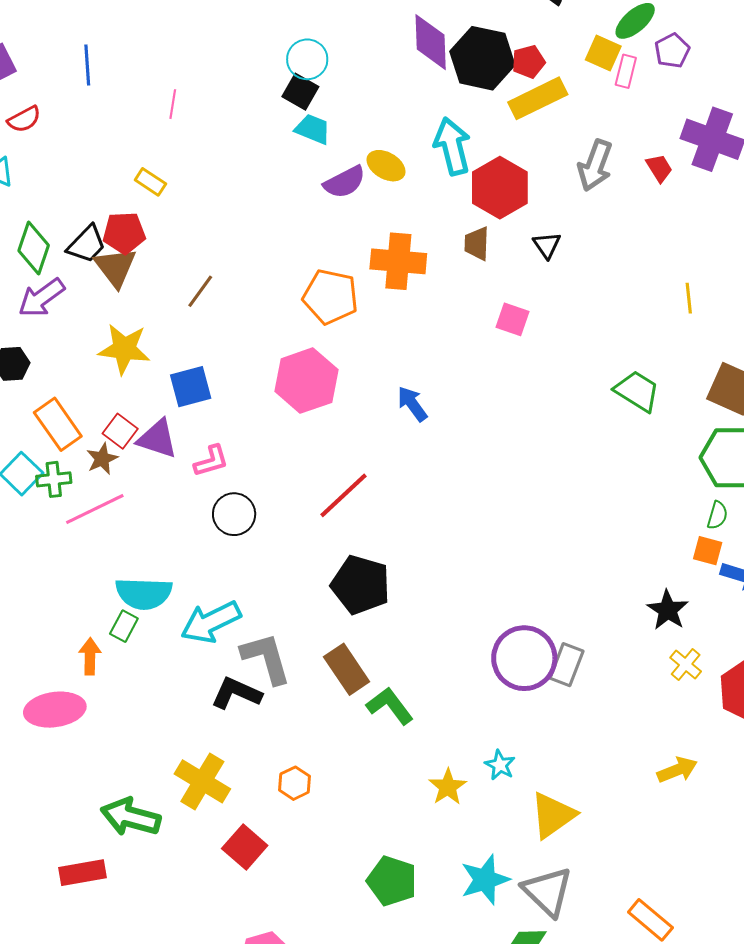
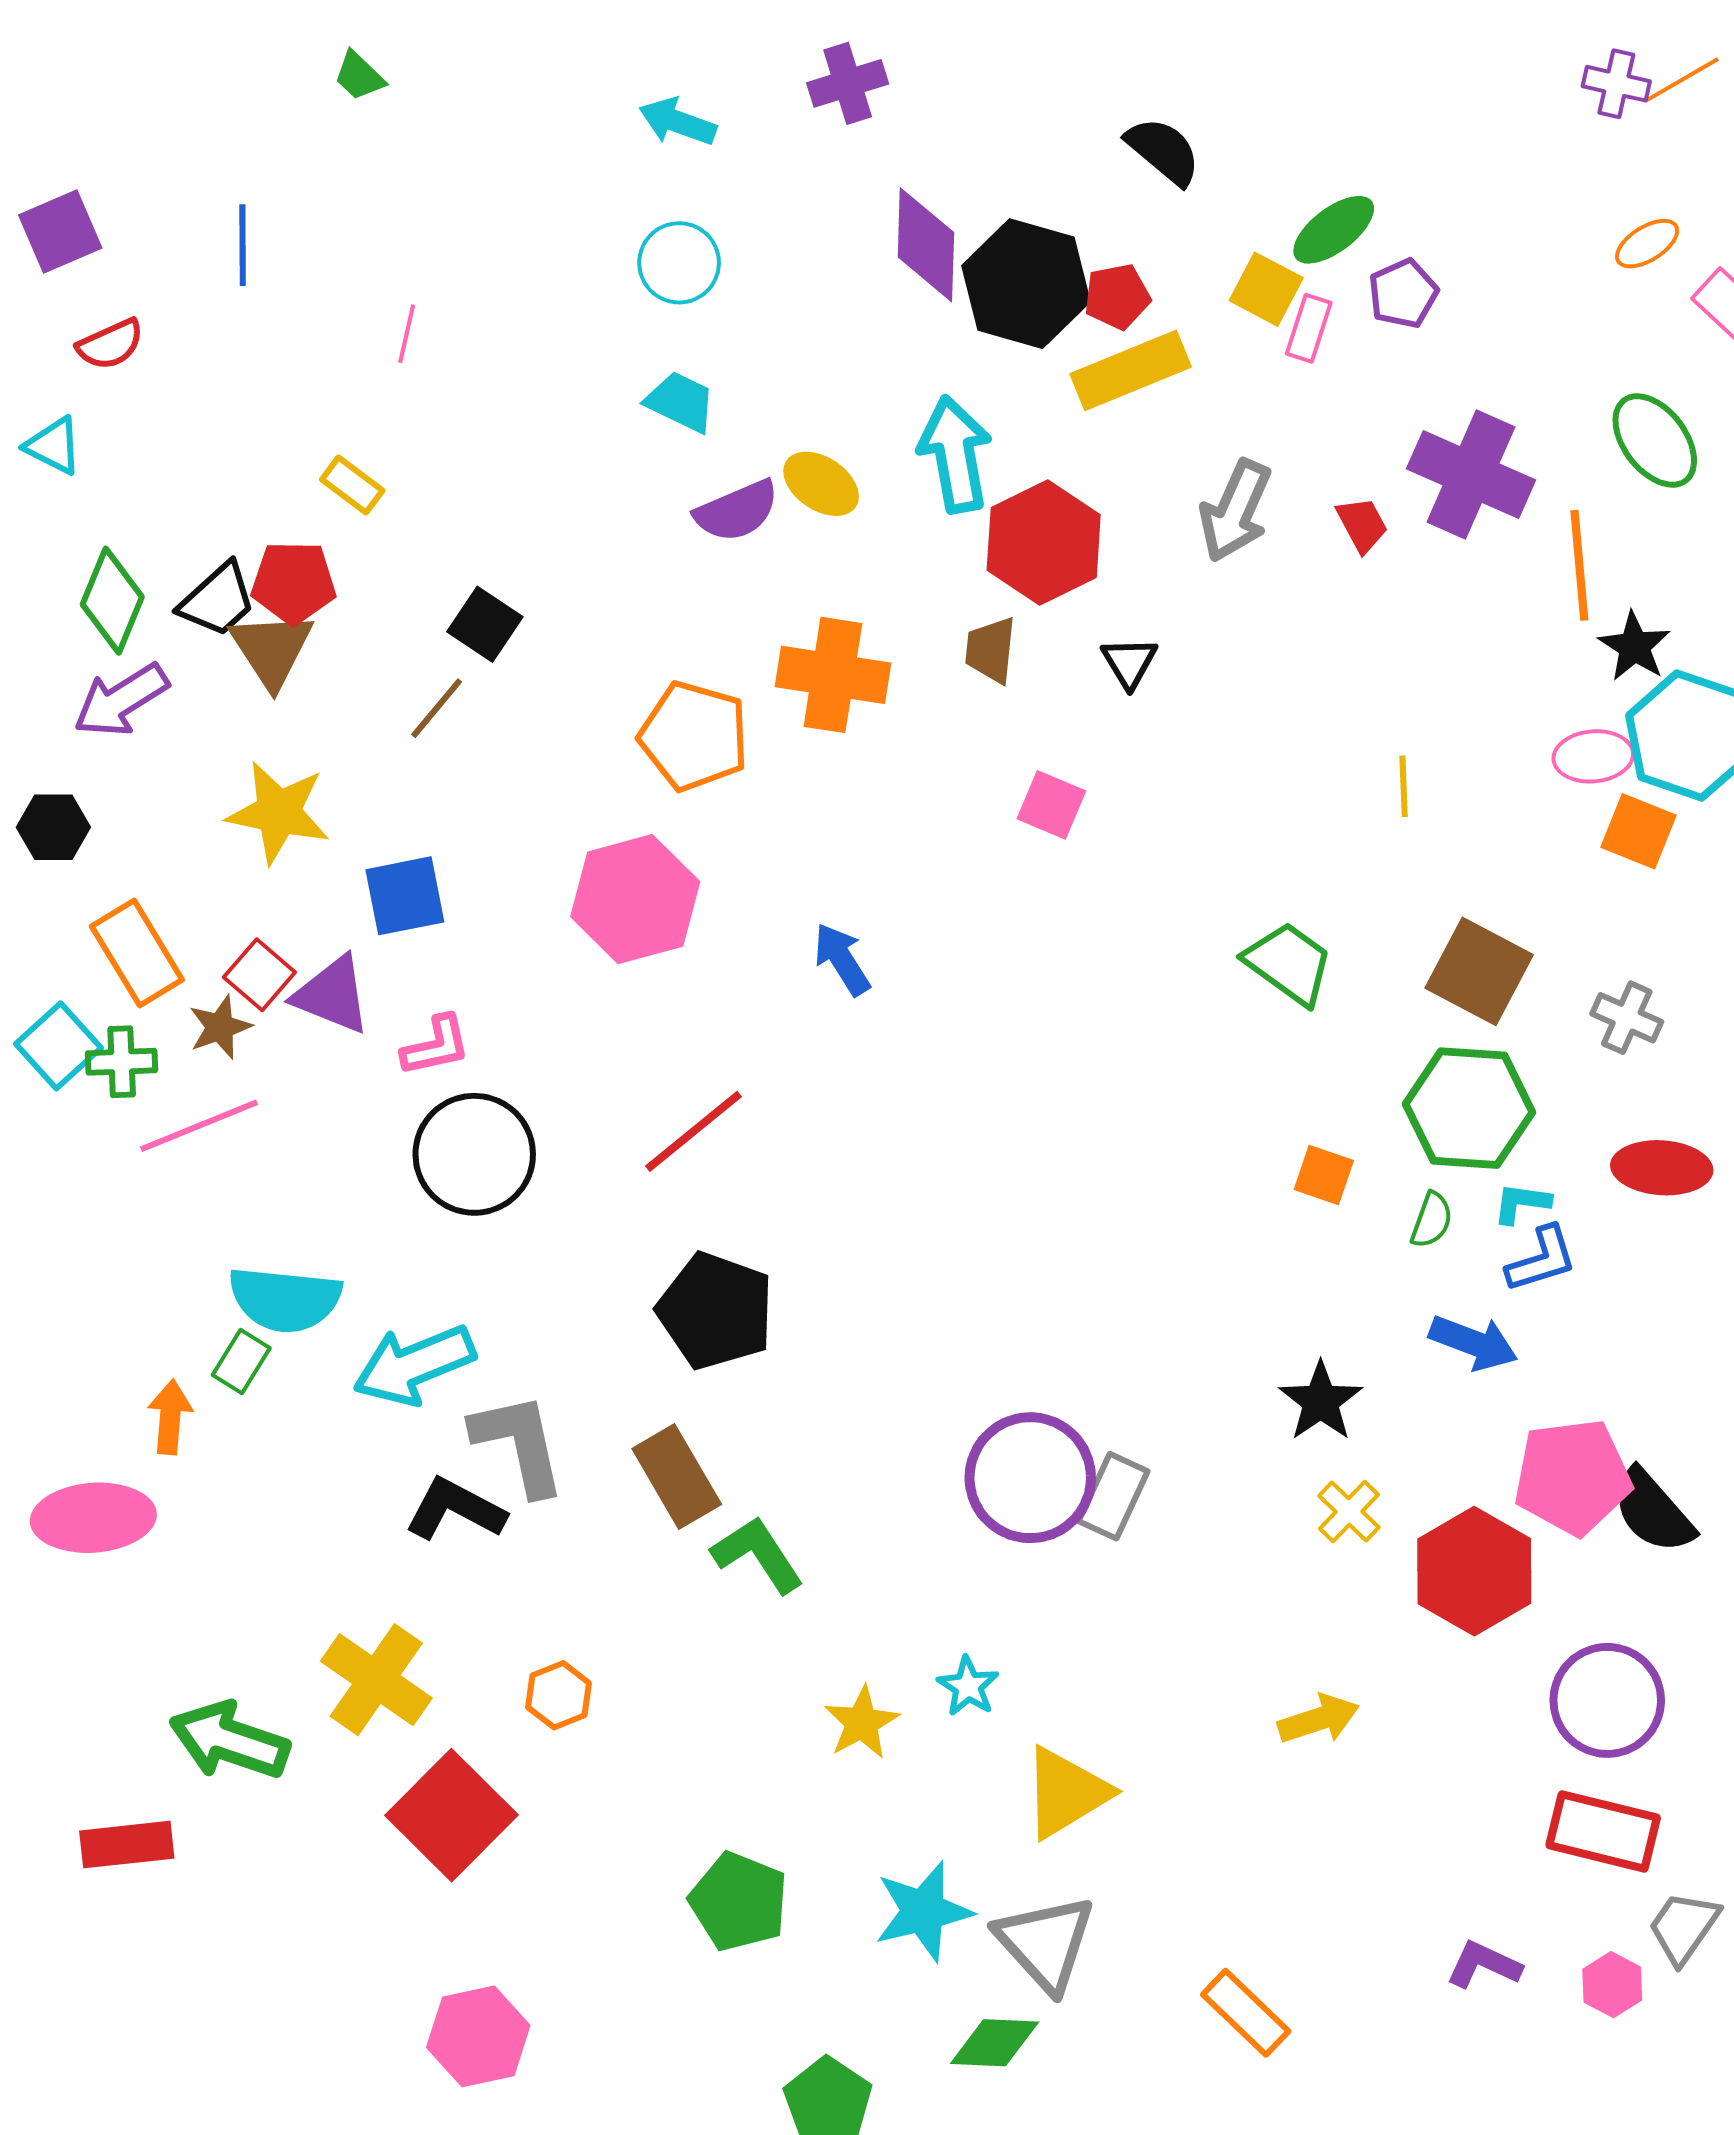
black square: (300, 92) -> (485, 624), moved
black circle: (234, 514) -> (474, 1154), size x1.4
orange square: (708, 551) -> (1324, 1175), moved
red square: (245, 847) -> (451, 1815), size x1.4

